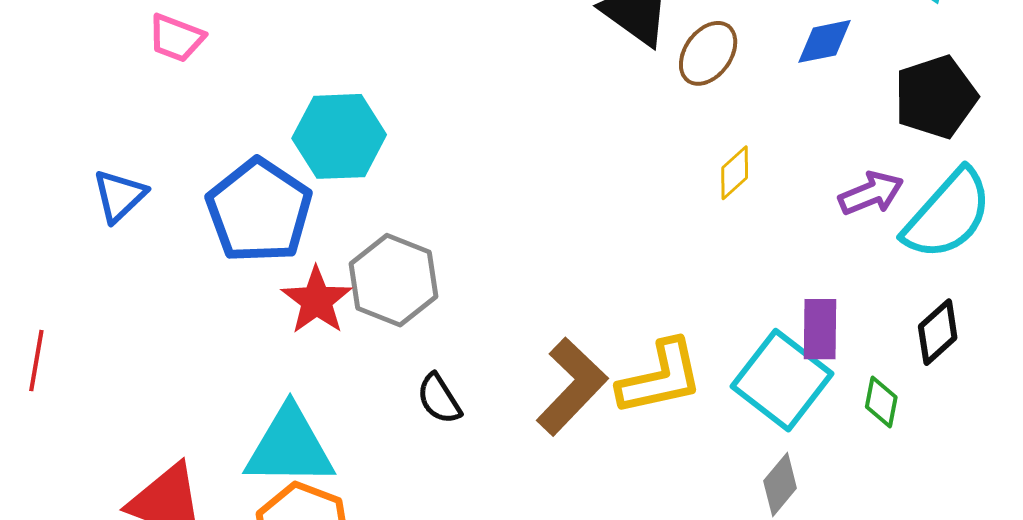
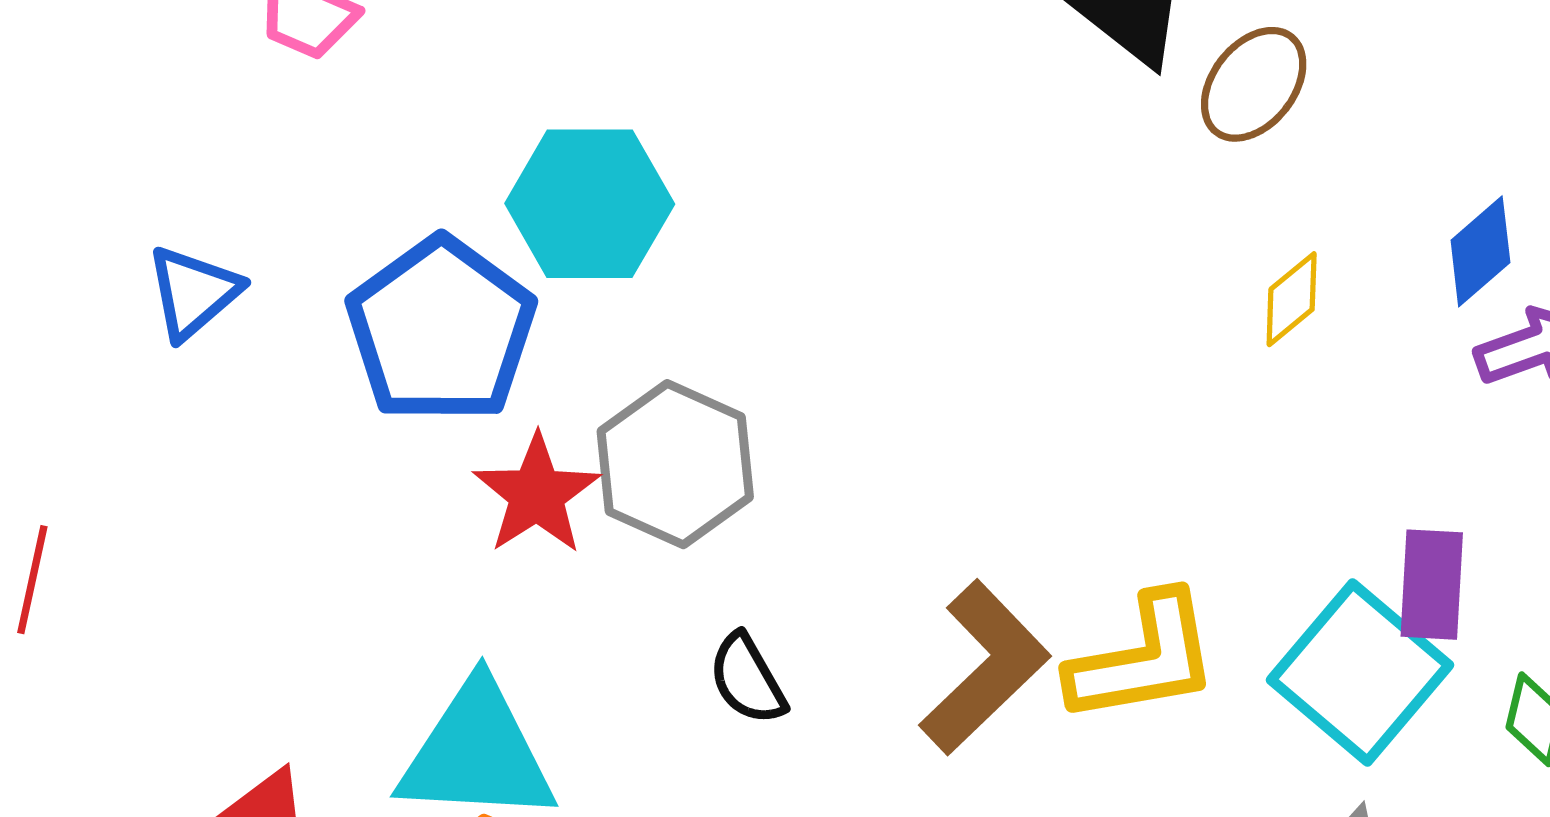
blue diamond: (825, 41) -> (1480, 251), moved, turned -32

